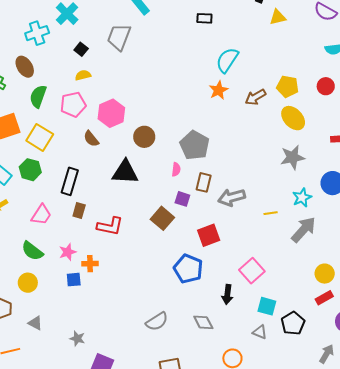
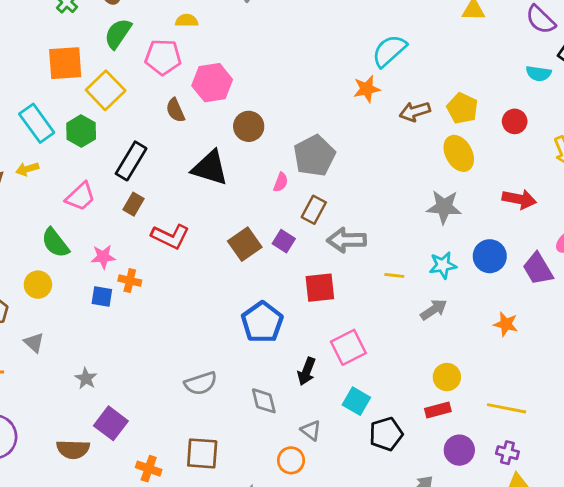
purple square: (182, 199) -> (284, 241), moved
gray arrow: (304, 230) -> (434, 310), size x0.7
red square: (209, 235) -> (320, 288), moved
gray triangle: (260, 332) -> (311, 430), moved

